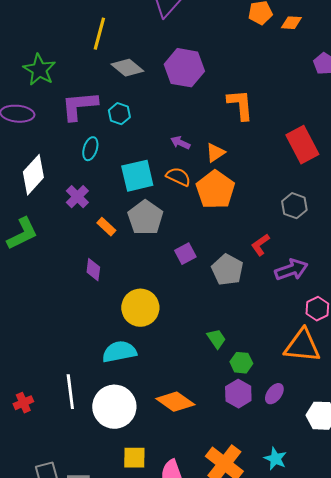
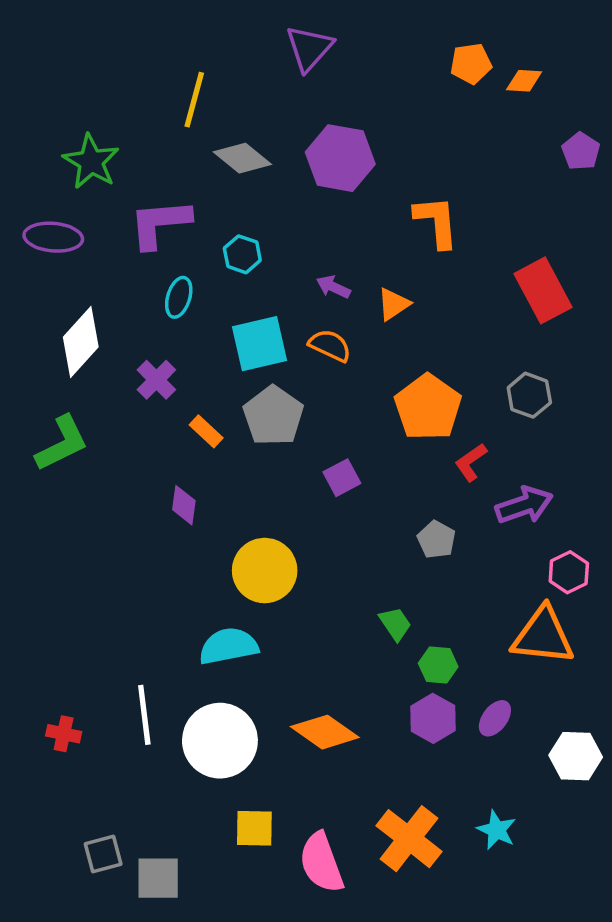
cyan hexagon: (119, 114) -> (242, 254), moved
orange pentagon: (215, 190) -> (428, 407), moved
gray pentagon: (227, 270) -> (436, 540), moved, size x0.7
red cross: (23, 403) -> (64, 734), turned 36

